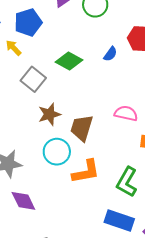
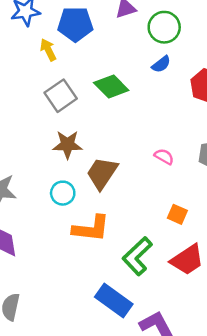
blue semicircle: (110, 54) -> (161, 64), moved
pink semicircle: (126, 113) -> (164, 157), moved, size x0.7
cyan circle: (57, 152) -> (63, 193), size x0.7

